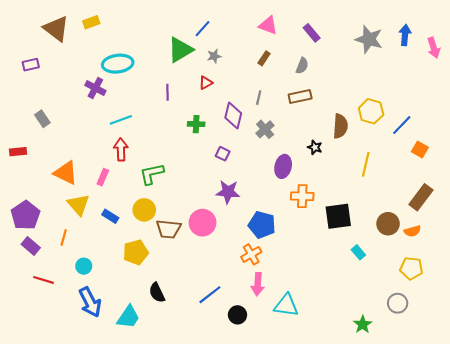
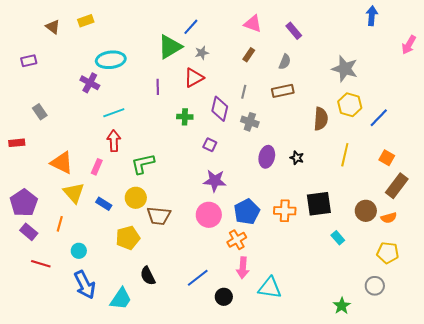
brown triangle: (56, 29) -> (53, 27), size x0.6
blue arrow: (405, 35) -> (372, 16), moved
gray star: (369, 39) -> (345, 69), moved
pink arrow: (434, 48) -> (409, 45), turned 48
red triangle: (206, 83) -> (194, 78), size x1.5
gray cross: (265, 129) -> (250, 122), turned -30
black star: (315, 147) -> (297, 158), moved
orange square: (420, 149) -> (387, 158), moved
orange cross: (302, 196) -> (285, 211), moved
pink circle: (203, 223) -> (209, 215), moved
blue pentagon: (262, 225) -> (247, 212), turned 30

